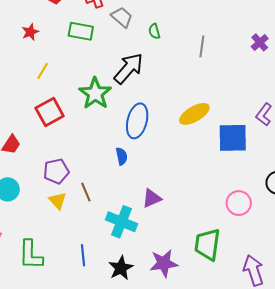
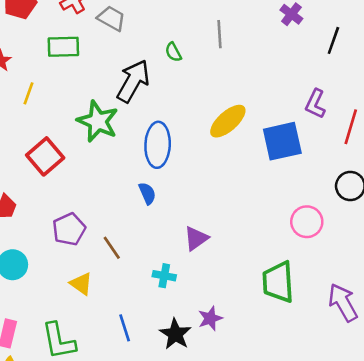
green semicircle: (154, 31) -> (173, 52), moved
yellow line: (43, 71) -> (28, 93), moved
yellow triangle: (58, 201) -> (81, 284), moved
cyan cross: (122, 222) -> (164, 276), size x0.6
purple star: (164, 263) -> (210, 318), moved, size x0.7

